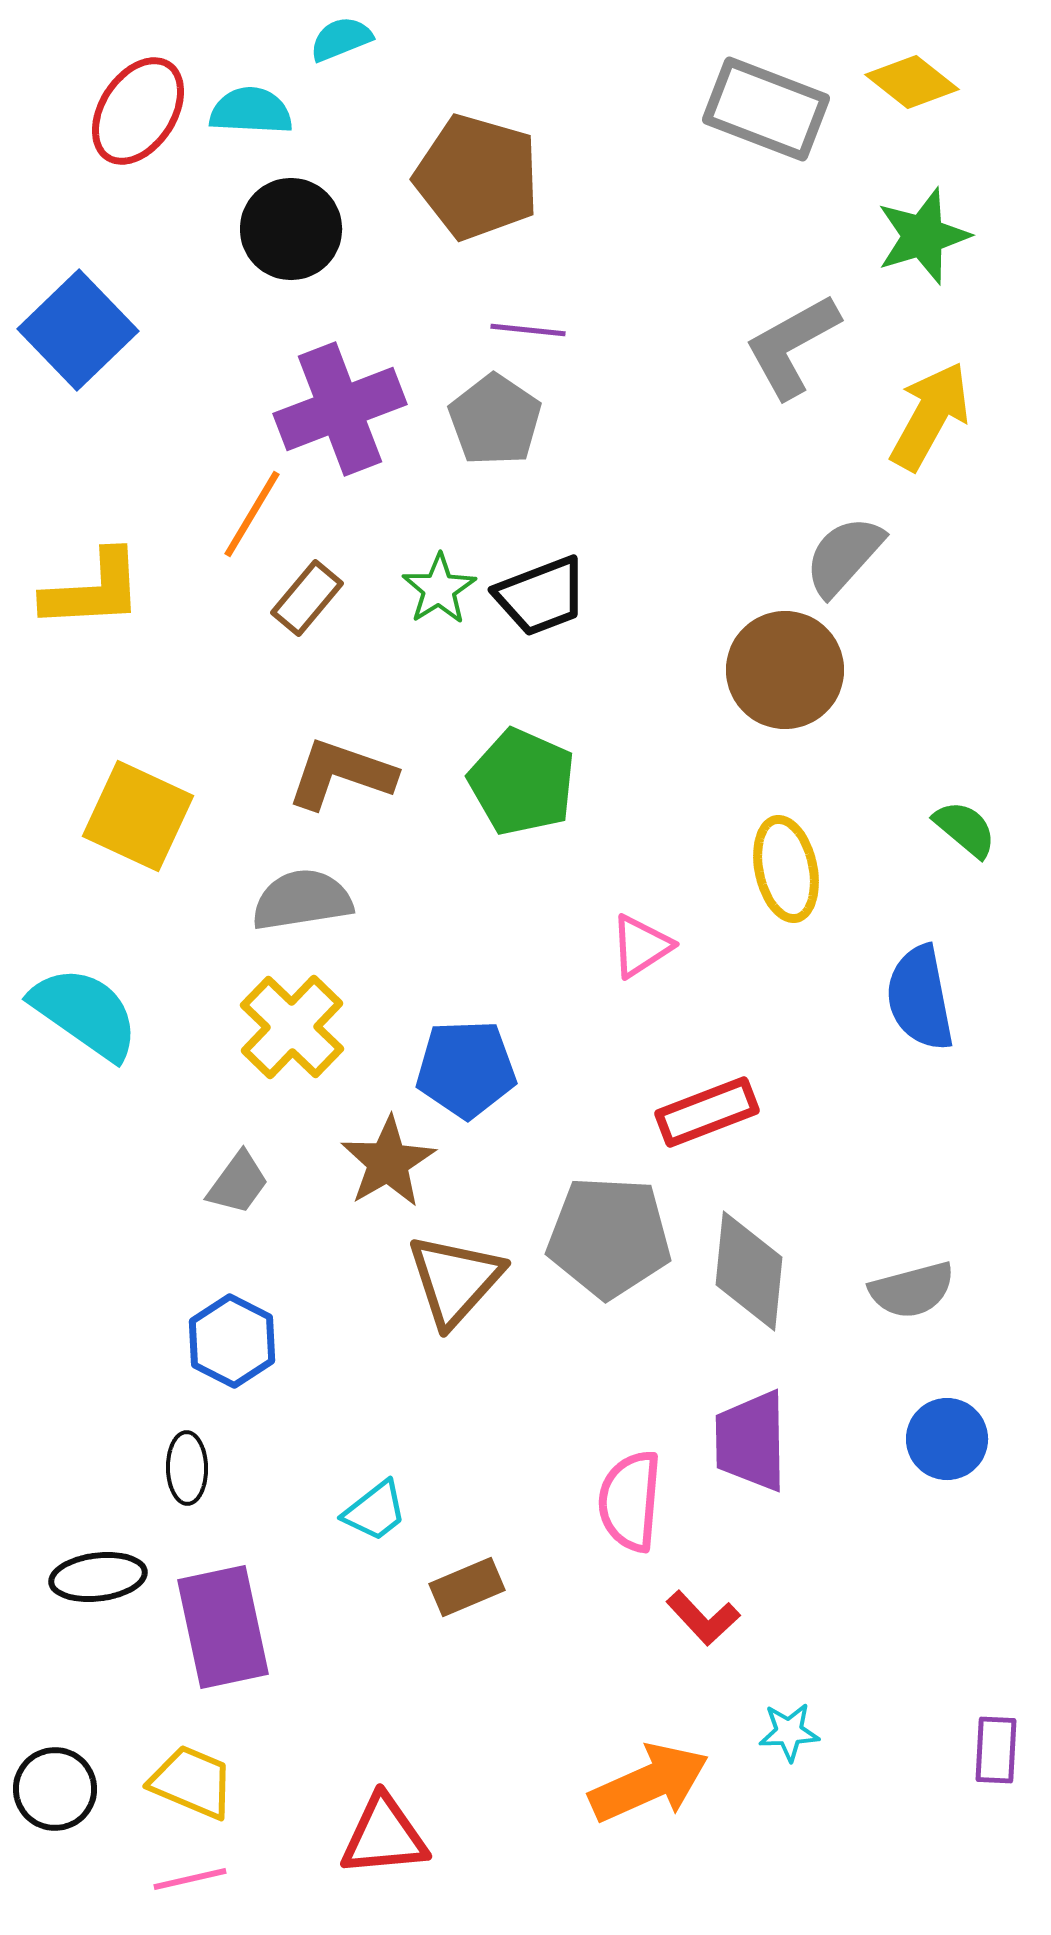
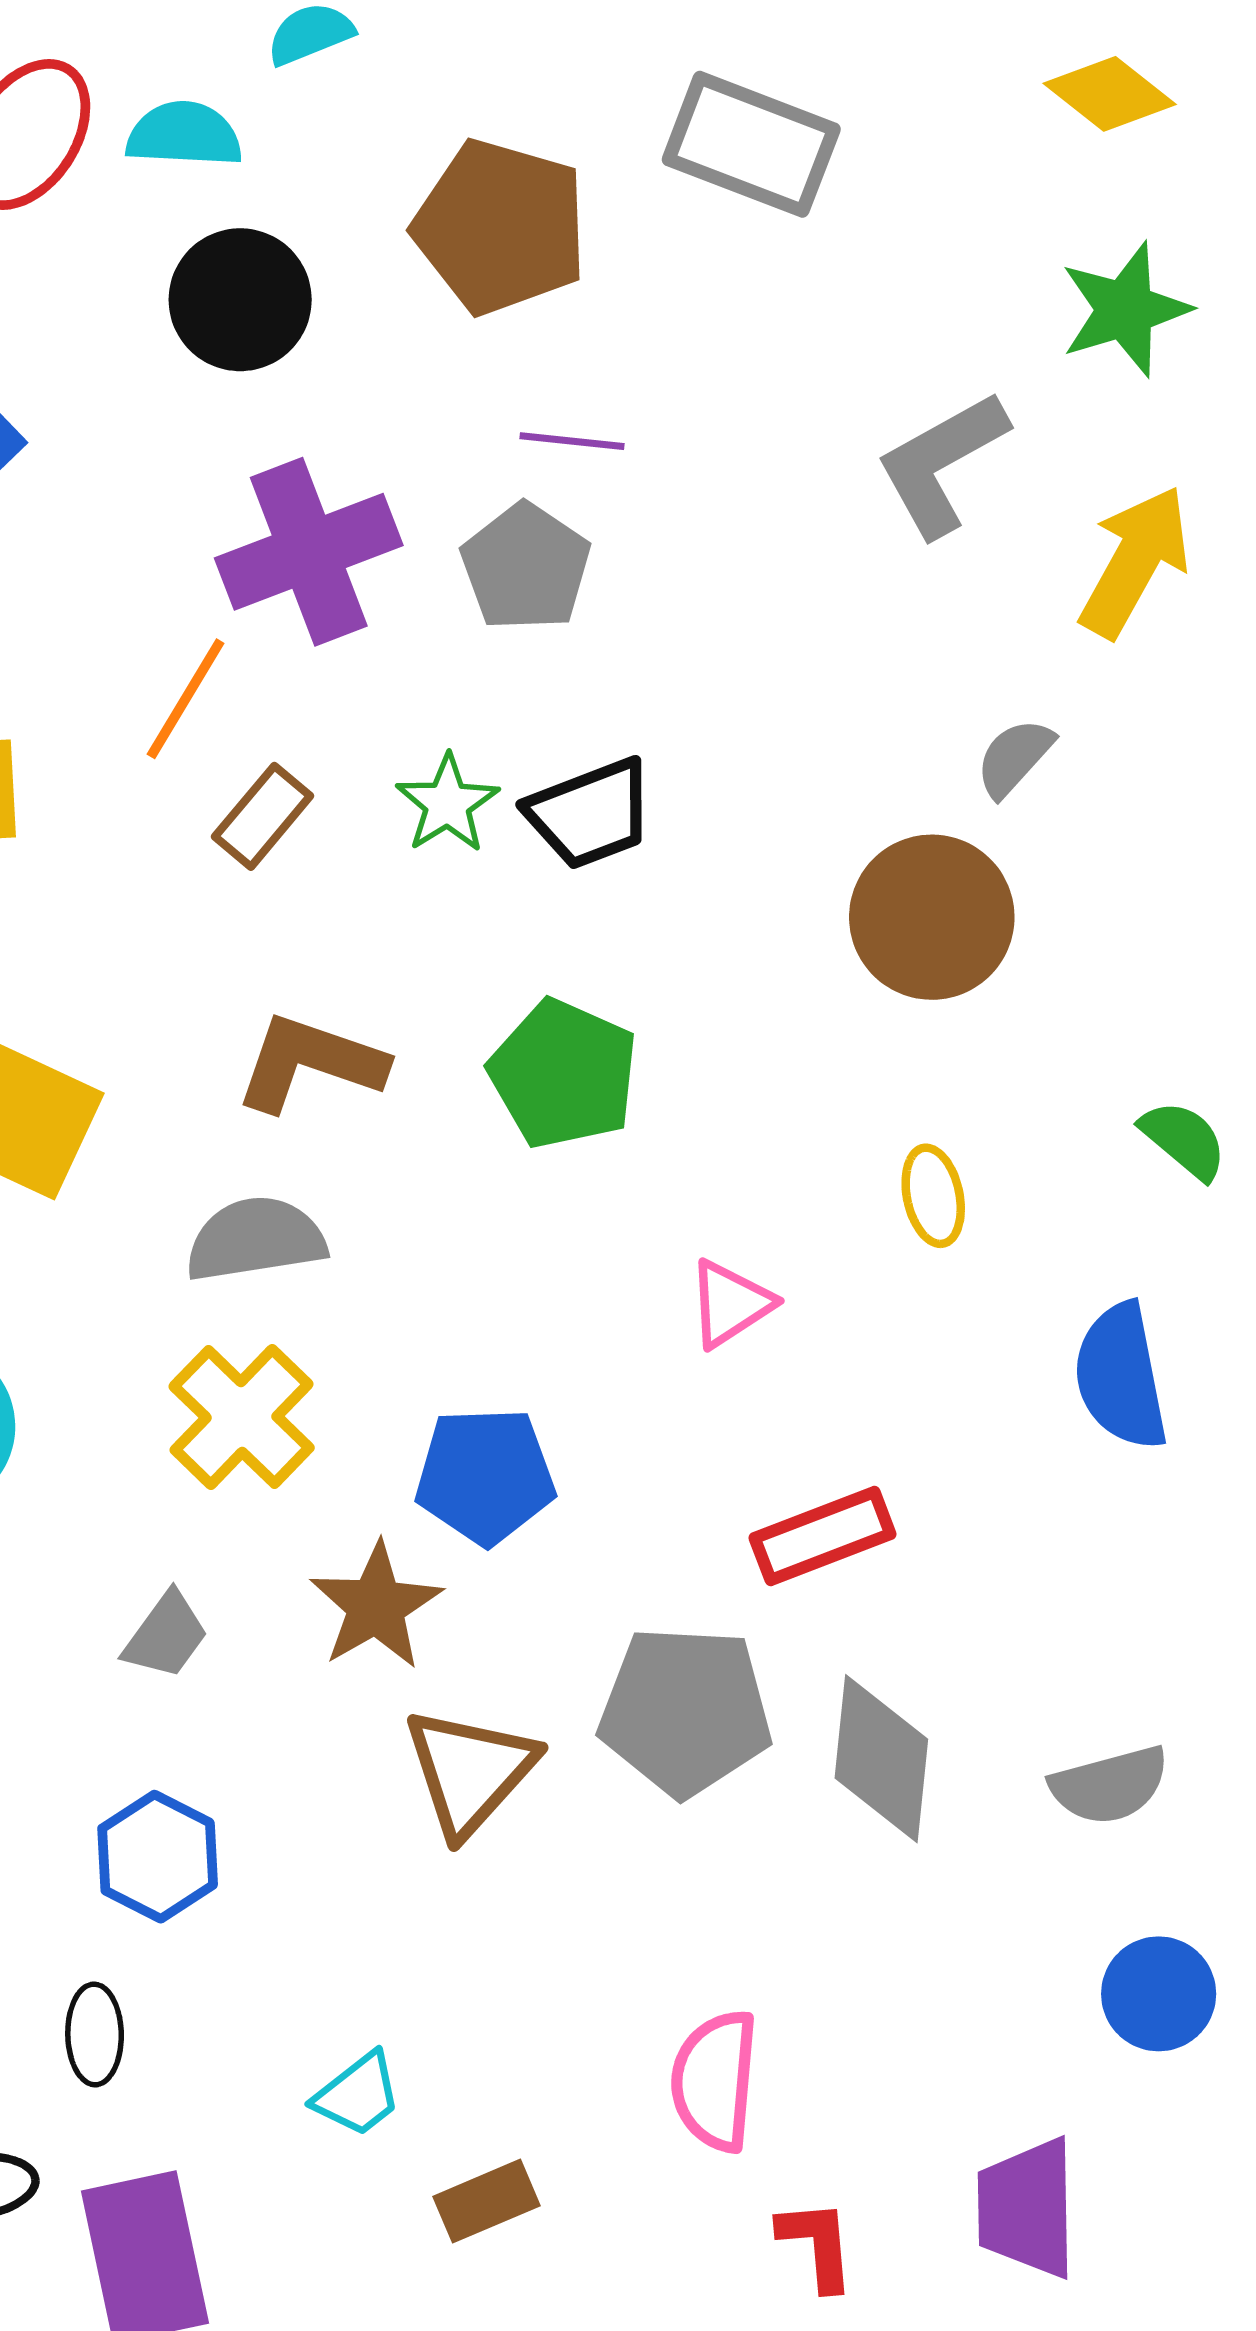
gray rectangle: (766, 109) -> (751, 144), moved
gray semicircle: (844, 556) -> (1014, 758), size x0.7
yellow ellipse: (786, 869) -> (933, 1196), size x0.7
purple trapezoid: (751, 1441) -> (1027, 2208), moved
red L-shape: (703, 1618) -> (817, 2244), turned -142

